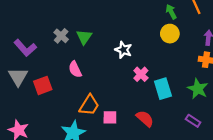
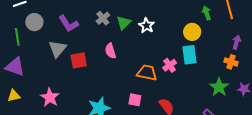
yellow circle: (170, 34) -> (192, 32), moved
white star: (123, 50) -> (146, 25), moved
cyan rectangle: (163, 89) -> (189, 55), moved
orange trapezoid: (89, 105) -> (147, 73), moved, turned -120

